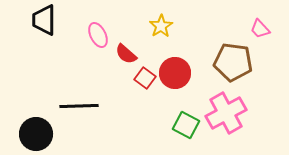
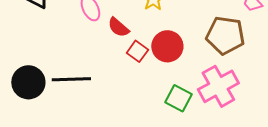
black circle: (36, 134) -> (28, 82), moved

